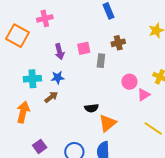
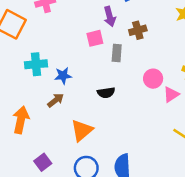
purple arrow: (59, 52) -> (110, 16), moved
cyan cross: (32, 79) -> (36, 64), moved
black semicircle: (92, 108) -> (106, 93), moved
orange triangle: (107, 123) -> (82, 130), moved

